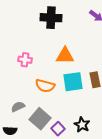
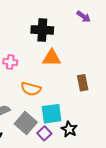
black cross: (51, 18) -> (42, 30), moved
cyan square: (73, 82) -> (52, 114), moved

